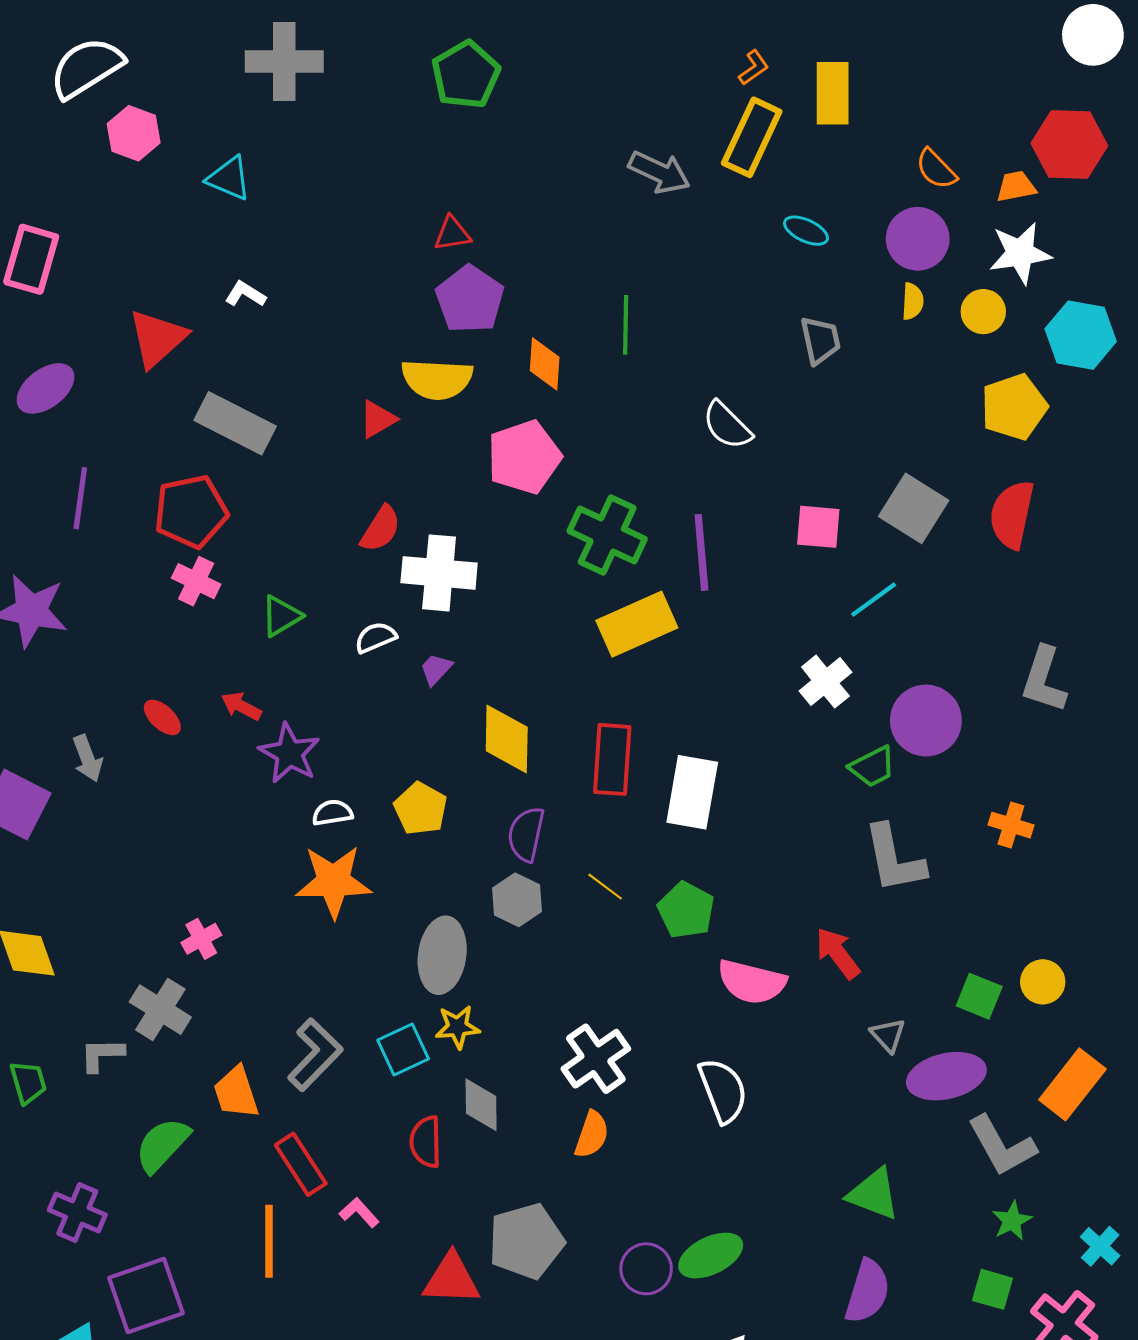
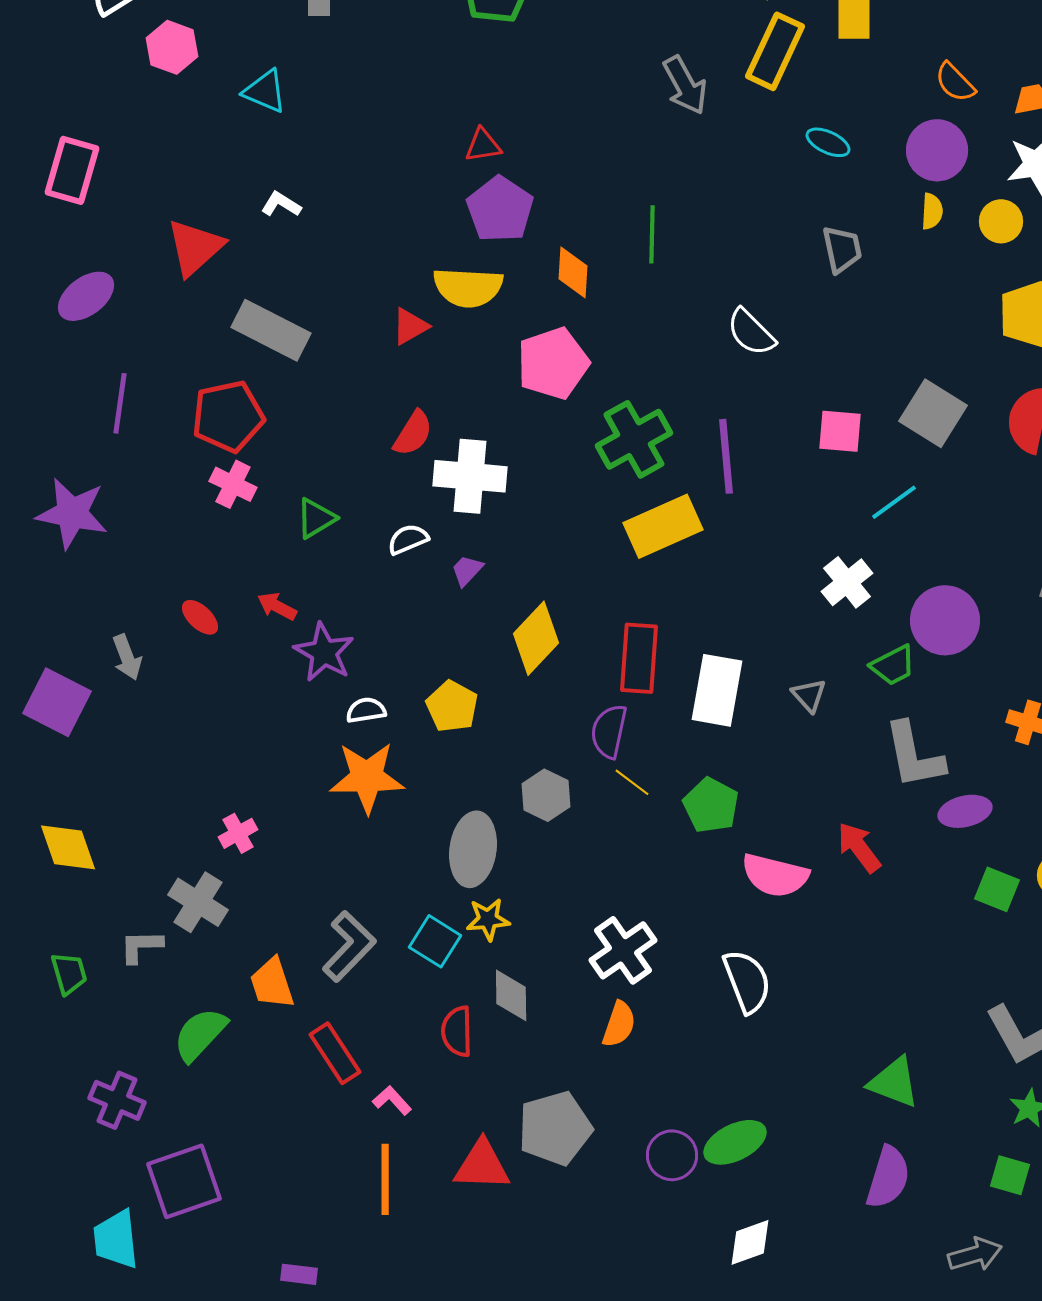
gray arrow: (659, 172) -> (685, 85), turned 36
green cross: (607, 535) -> (634, 439), turned 36
yellow diamond: (507, 739) -> (536, 638), turned 42
purple semicircle: (526, 834) -> (609, 731), moved
gray triangle: (888, 1035) -> (809, 695), moved
cyan square: (403, 1049) -> (435, 941), turned -33
purple ellipse: (946, 1076) -> (965, 811), moved, size x0.7
orange line: (269, 1241) -> (385, 1179), moved

